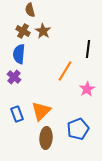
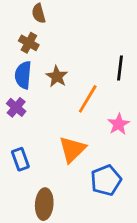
brown star: (43, 31) -> (57, 76), moved
orange triangle: (41, 111) -> (72, 149), moved
brown ellipse: (46, 138) -> (44, 204), moved

